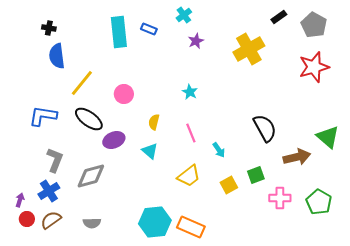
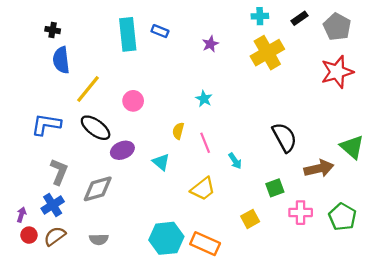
cyan cross: (184, 15) -> (260, 16), moved, turned 35
yellow semicircle: (154, 122) -> (178, 131), moved
yellow square: (229, 185) -> (250, 219), moved

